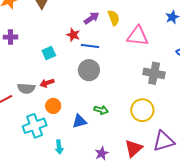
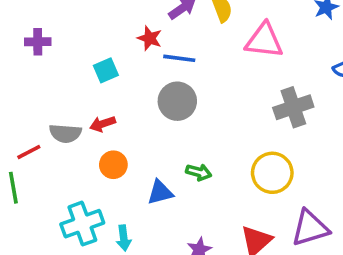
gray cross: (154, 73) -> (293, 107), turned -30
cyan cross: (35, 126) -> (82, 224), moved

